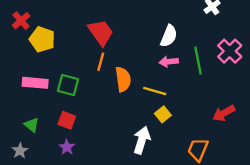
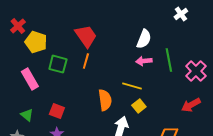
pink cross: (230, 51) -> (196, 71), moved
orange semicircle: (123, 79) -> (105, 100), moved
pink rectangle: (35, 83) -> (30, 79), turned 55
green square: (68, 85) -> (58, 64), moved

